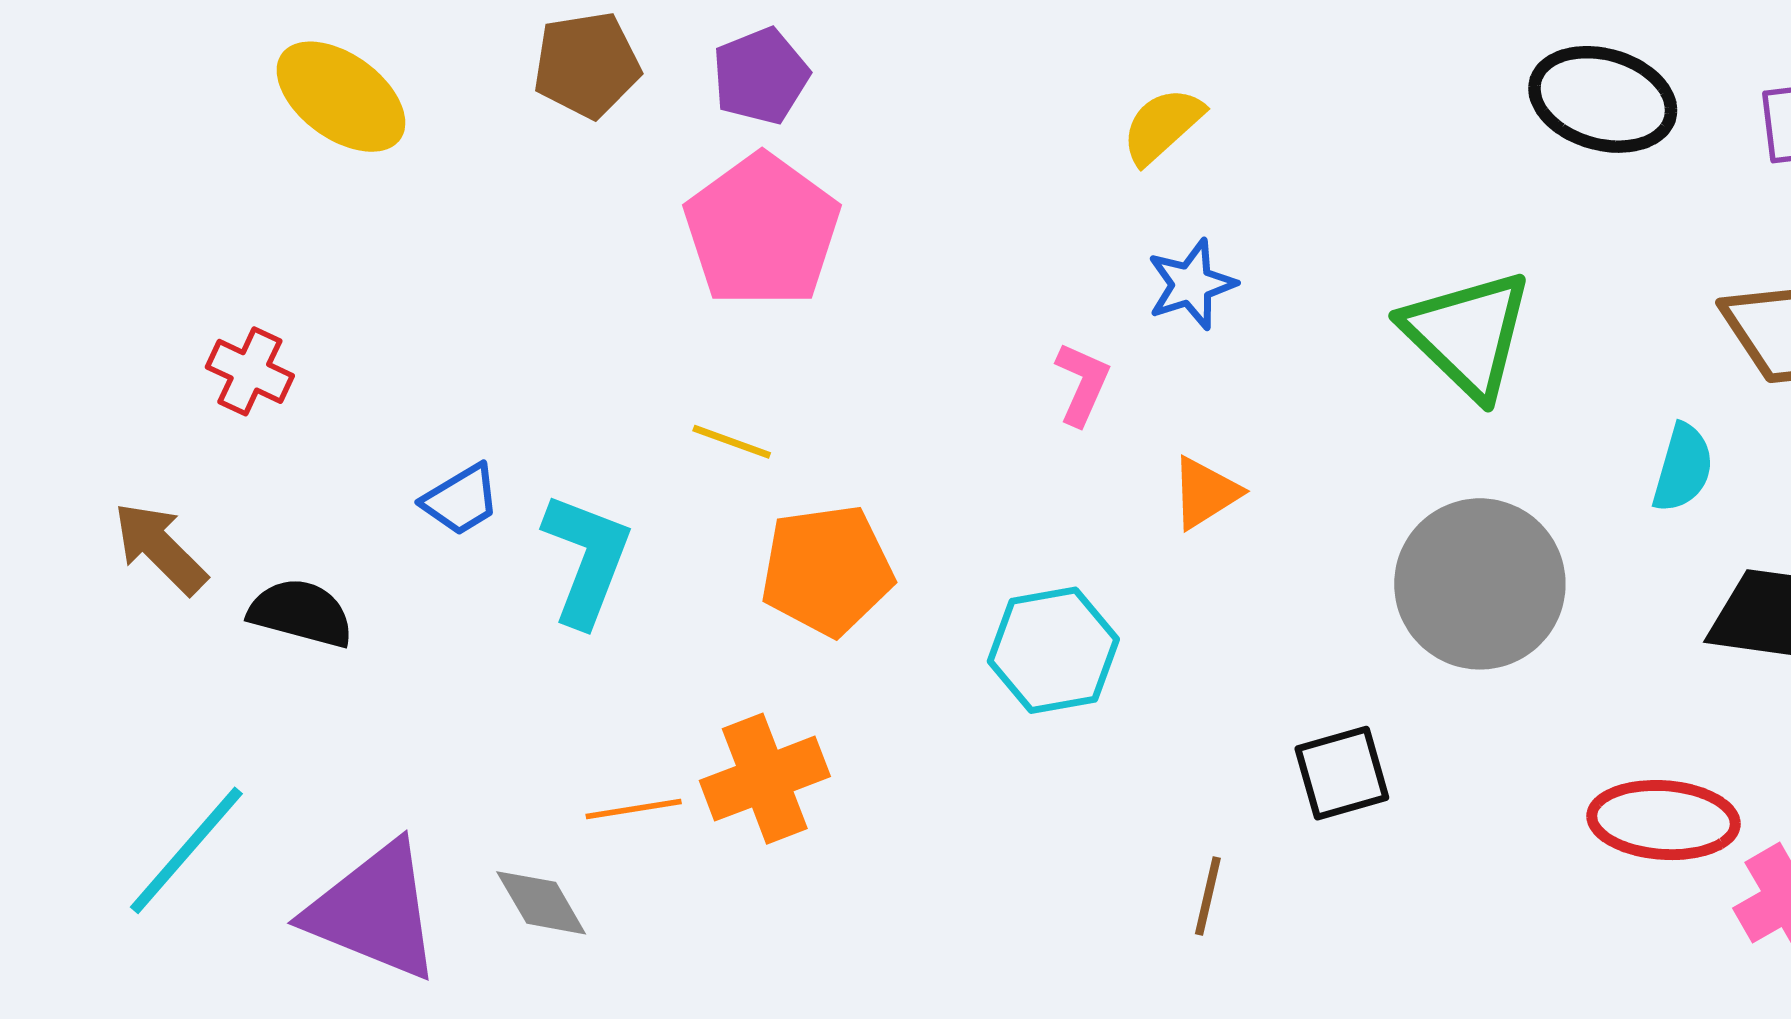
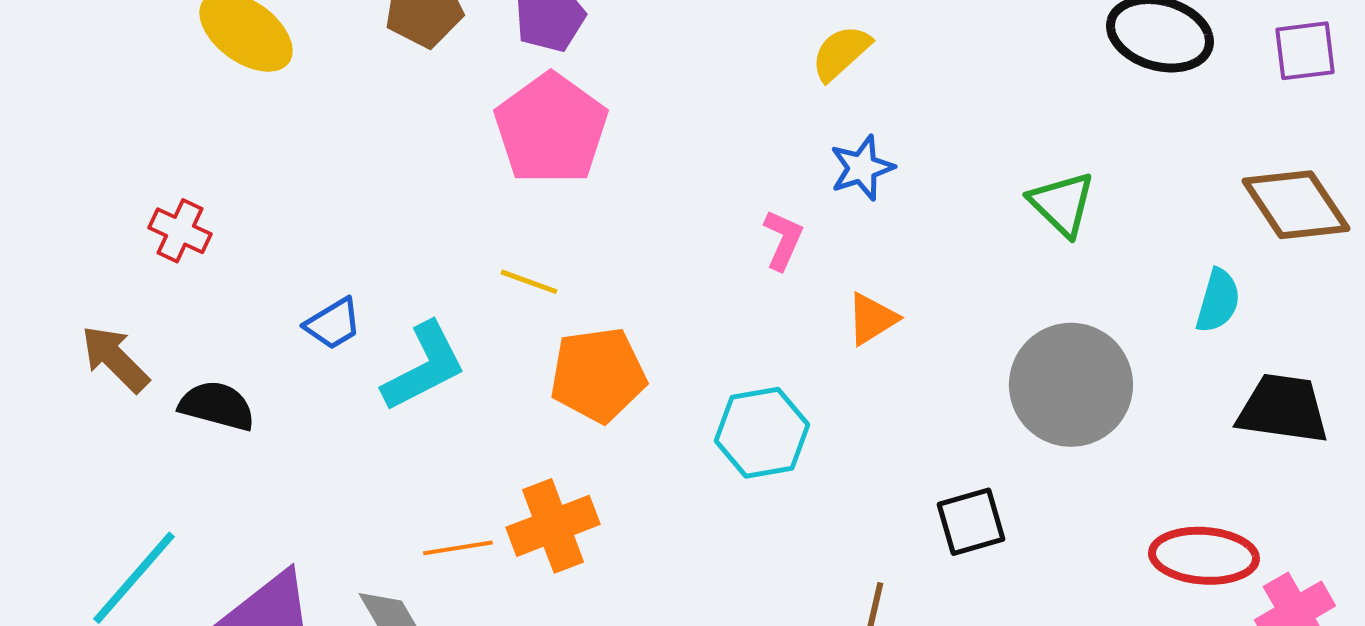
green triangle: (1467, 334) -> (1062, 204), size x0.7
cyan L-shape: (587, 559) -> (424, 367), turned 42

